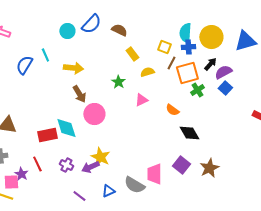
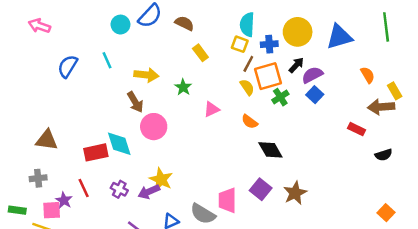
cyan semicircle: (185, 33) -> (247, 25), moved
cyan line: (45, 55) -> (107, 60), moved
yellow arrow: (73, 68) -> (146, 75), moved
yellow semicircle: (147, 72) -> (247, 87), moved, turned 72

